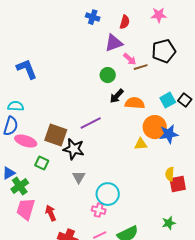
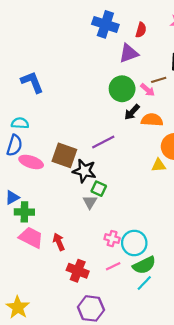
blue cross: (93, 17) -> (105, 24), size x1.6
pink arrow: (130, 59) -> (148, 90), moved
green circle: (108, 75) -> (122, 89), size x1.5
green square: (42, 163) -> (99, 189), moved
green cross: (20, 186) -> (24, 212), turned 36
cyan circle: (108, 194) -> (134, 243), moved
pink trapezoid: (26, 209) -> (31, 237), turned 100

